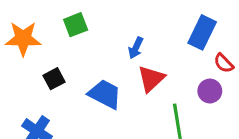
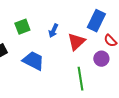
green square: (76, 25) -> (22, 27), moved
red triangle: (151, 79) -> (76, 42), moved

